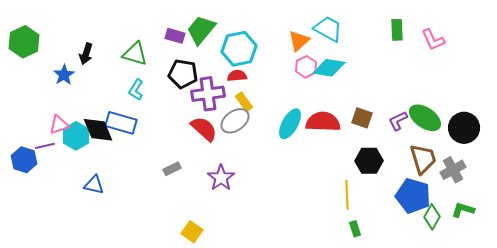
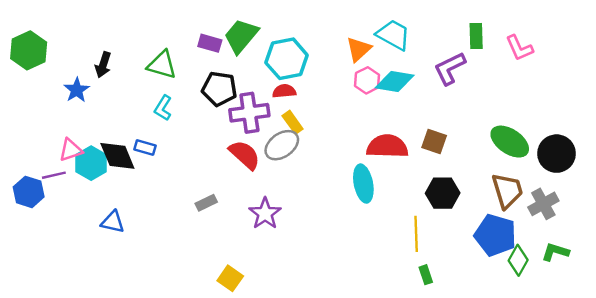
purple L-shape: (398, 121) -> (450, 68), moved, size x1.4
blue rectangle: (121, 123) -> (145, 148), size x0.6
cyan ellipse: (290, 124) -> (363, 184), moved, turned -40

